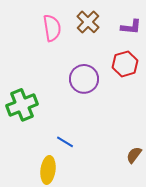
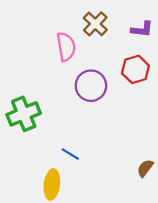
pink semicircle: (52, 28) -> (66, 47), moved

